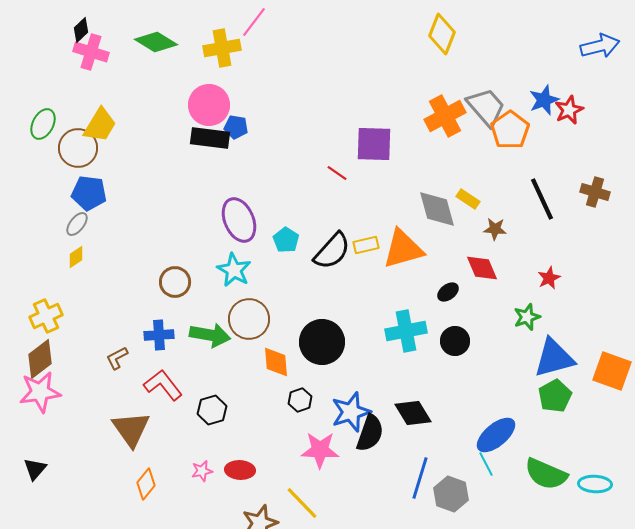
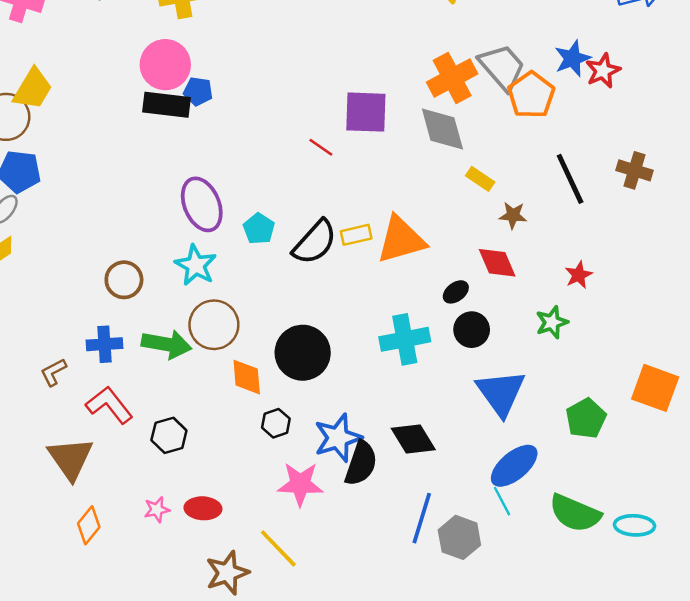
gray diamond: (437, 209) -> (442, 129), moved
black circle: (455, 341) -> (472, 330), moved
blue triangle: (554, 358) -> (501, 393), moved, turned -51

